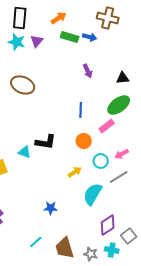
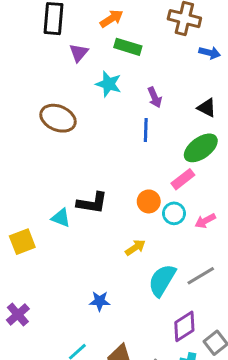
blue arrow: (90, 37) -> (210, 53), moved
cyan star: (17, 42) -> (109, 84), moved
black triangle: (123, 78) -> (207, 108), turned 32
blue line: (81, 110) -> (146, 130), moved
cyan circle: (101, 161) -> (174, 213), moved
gray line: (119, 177) -> (201, 276), moved

